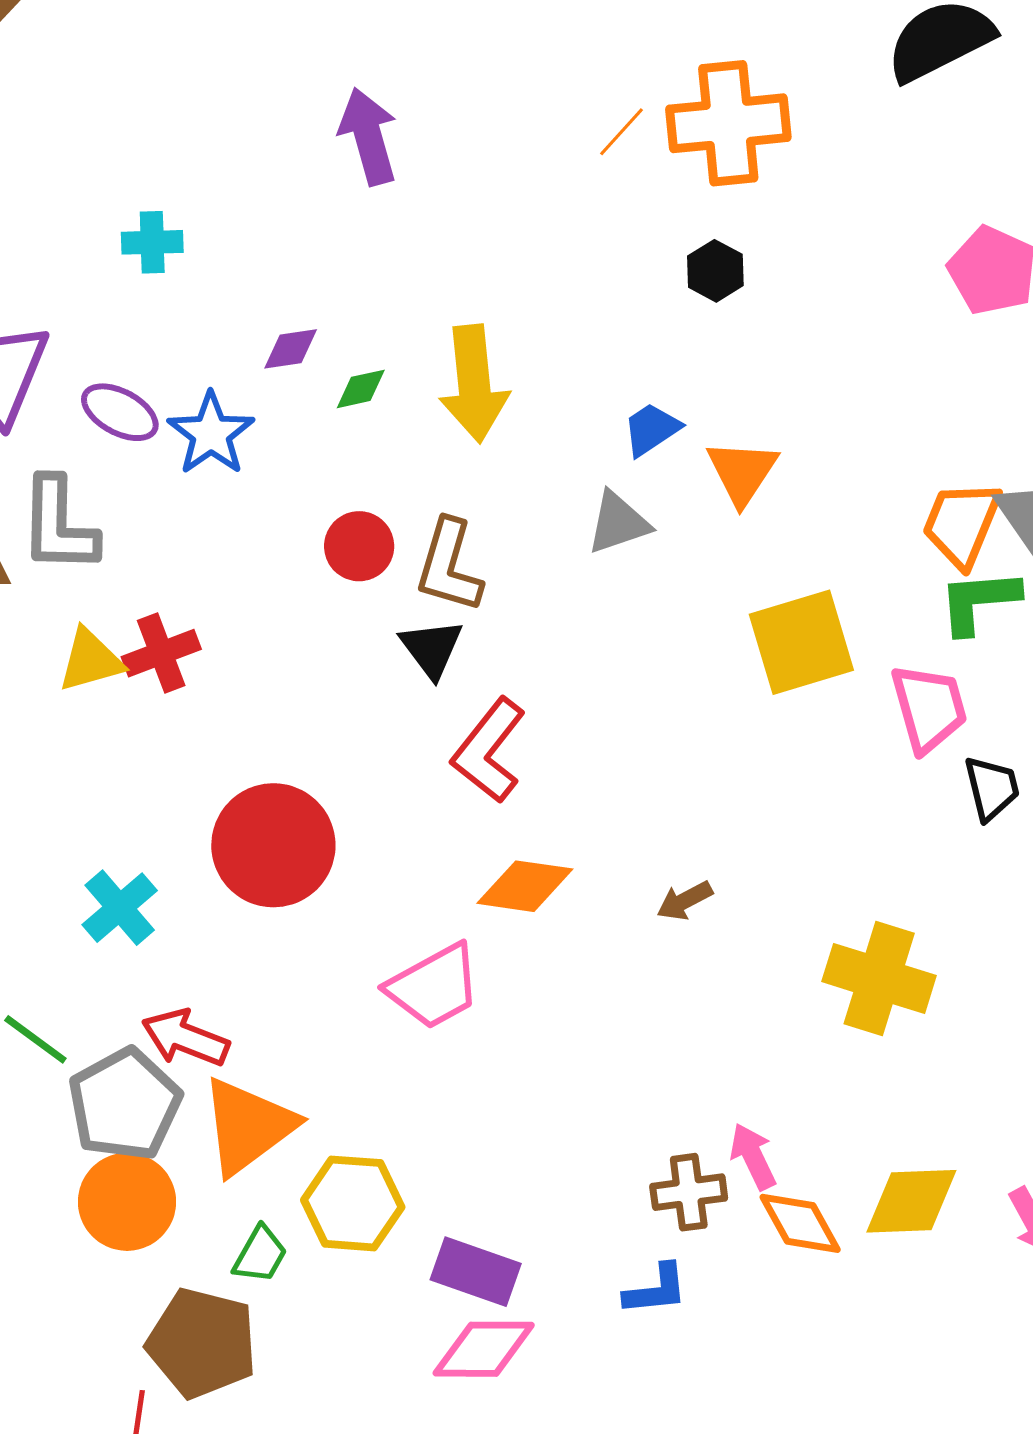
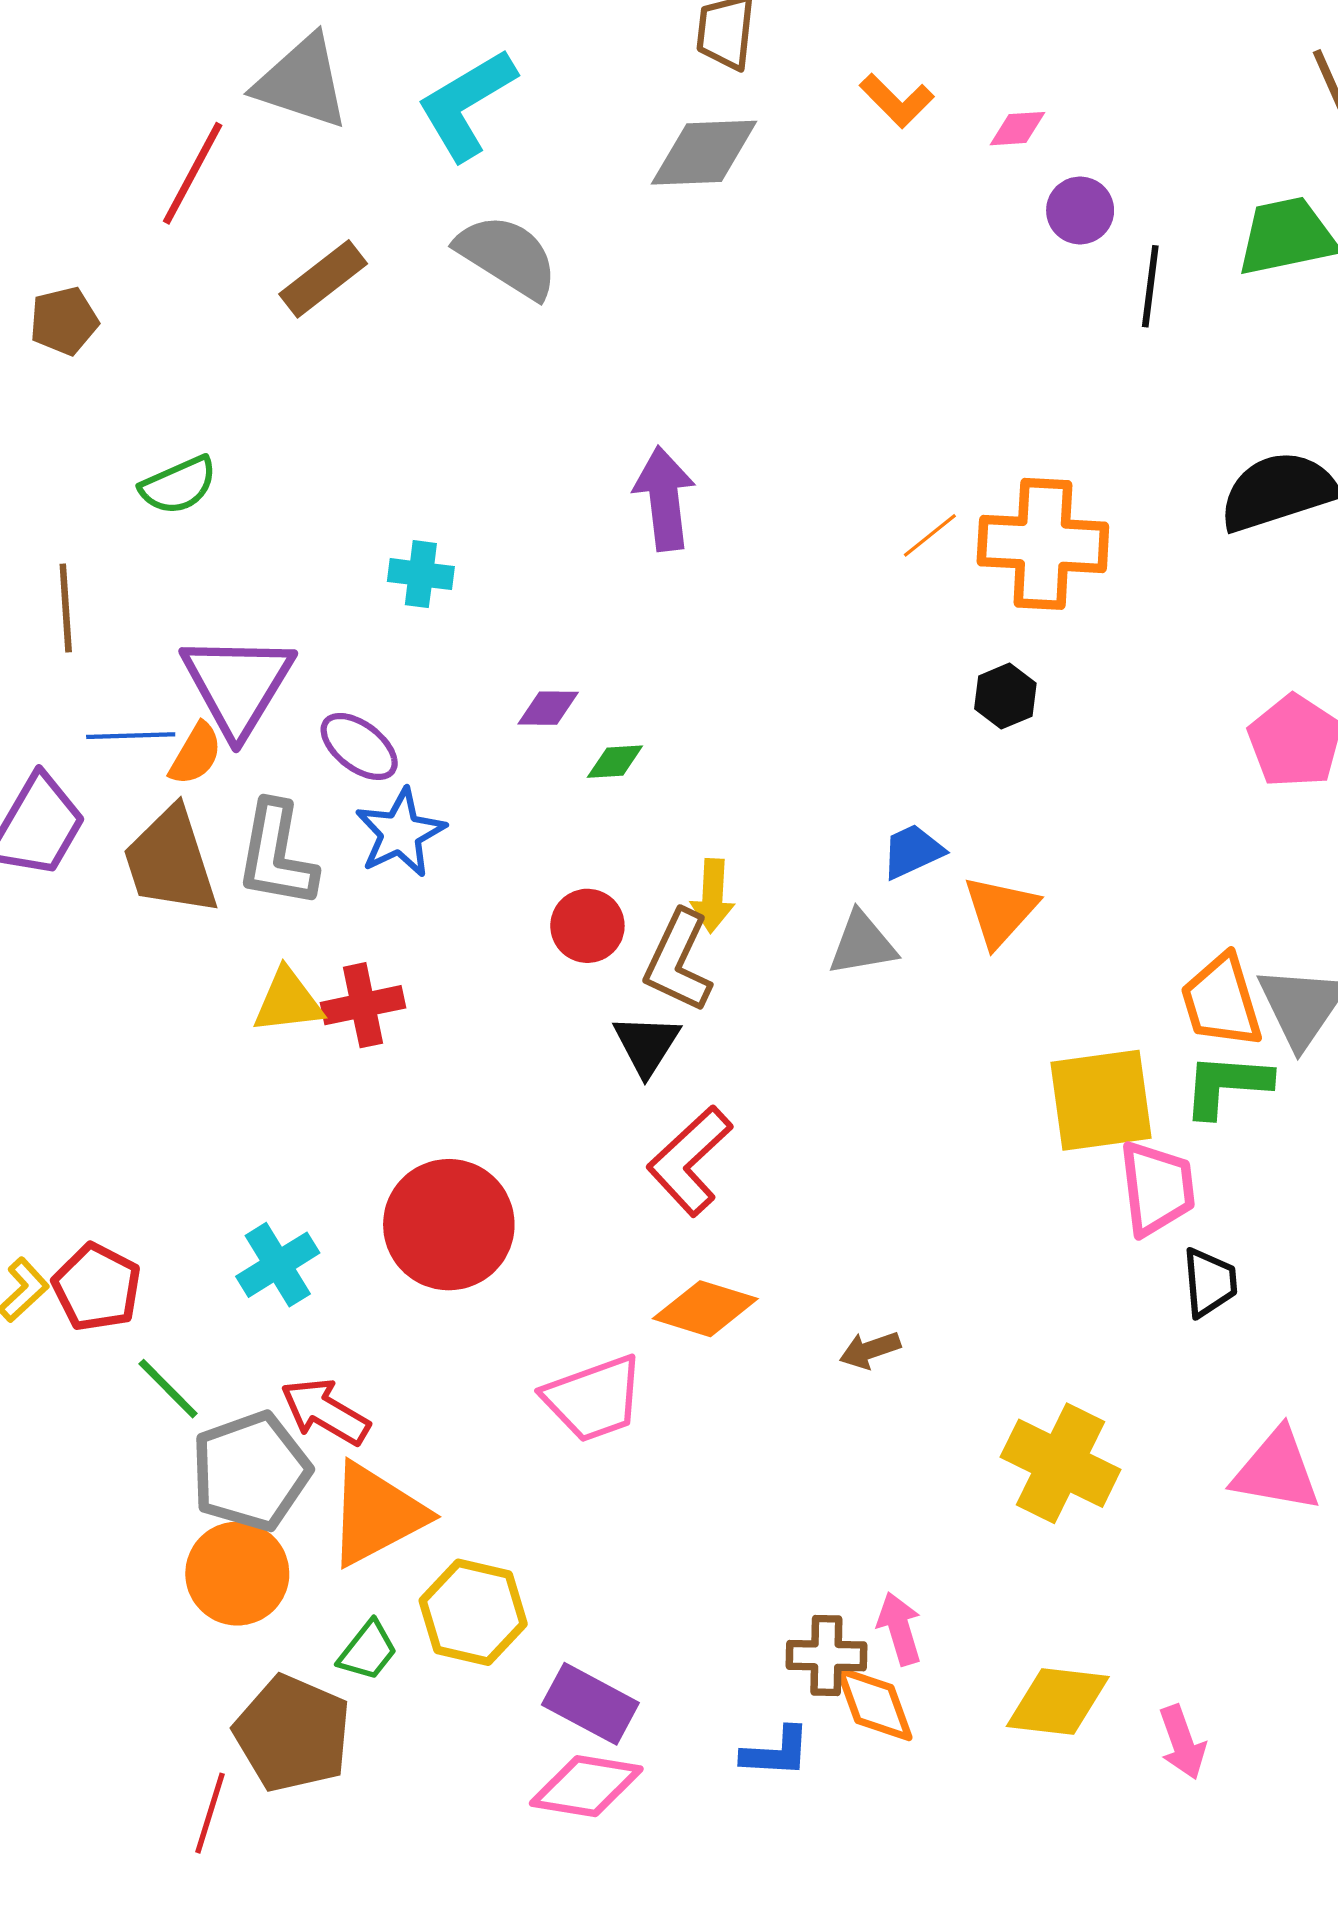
yellow arrow: (474, 384) -> (713, 896), moved, size x0.6
blue star: (211, 434) -> (400, 833), moved
orange trapezoid: (962, 524) -> (1221, 1001), turned -48
yellow square: (801, 642) -> (1101, 1100), moved
orange diamond: (800, 1223) -> (874, 1704), moved

